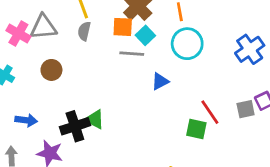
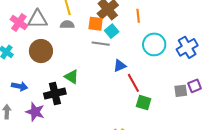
gray semicircle: (84, 31) -> (67, 25), turned 72
cyan circle: (187, 44) -> (154, 44), moved
brown circle: (51, 70) -> (41, 51), size x1.5
red line: (210, 112) -> (133, 83), moved
green triangle: (95, 119) -> (72, 77), moved

